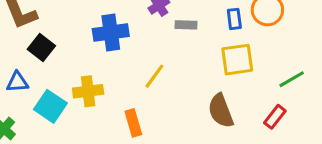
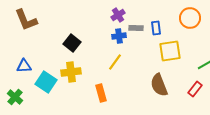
blue rectangle: (234, 19) -> (156, 28), moved
blue cross: (111, 32) -> (119, 36), moved, size x0.6
black square: (41, 48) -> (72, 43), moved

